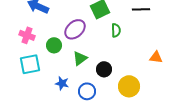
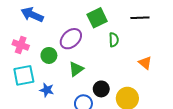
orange triangle: (156, 57) -> (145, 63), moved, turned 32
black circle: (104, 69) -> (101, 89), moved
blue star: (62, 83) -> (47, 90), moved

